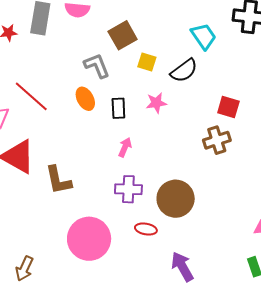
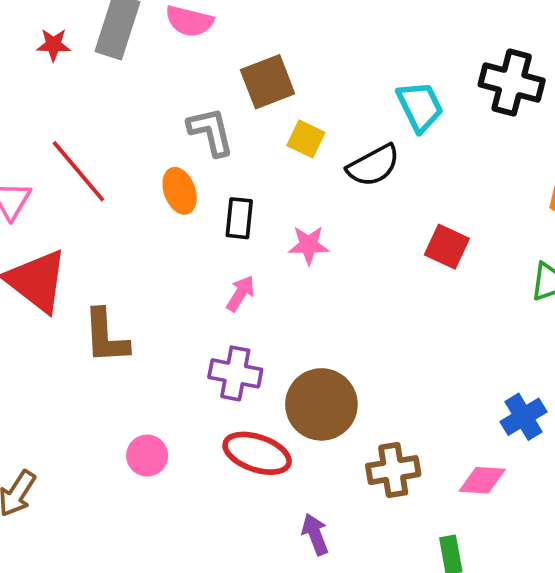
pink star: (156, 103) -> (309, 245), moved
brown cross: (217, 140) -> (393, 470), moved
red ellipse: (146, 229) -> (257, 453), size x1.6
pink circle: (89, 239) -> (147, 456), size x0.5
purple arrow: (182, 267) -> (315, 534), size x0.7

